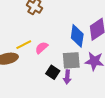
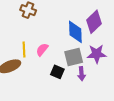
yellow line: (24, 45) -> (24, 50), turned -56
purple arrow: (67, 77) -> (82, 74), moved

